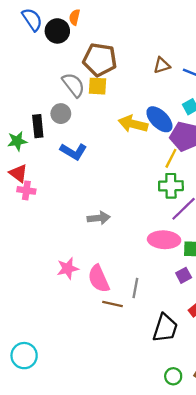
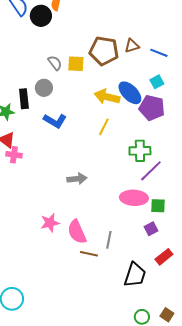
brown pentagon: (100, 60) -> (104, 51), moved
gray semicircle: (73, 85) -> (55, 63), size x0.7
yellow line: (171, 158) -> (104, 127), moved

